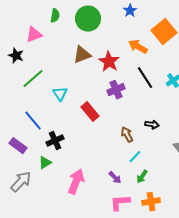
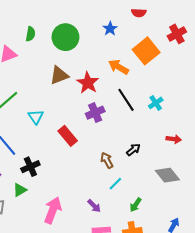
black arrow: (152, 125) -> (133, 150), turned -48
green arrow: (142, 177) -> (136, 205), moved

